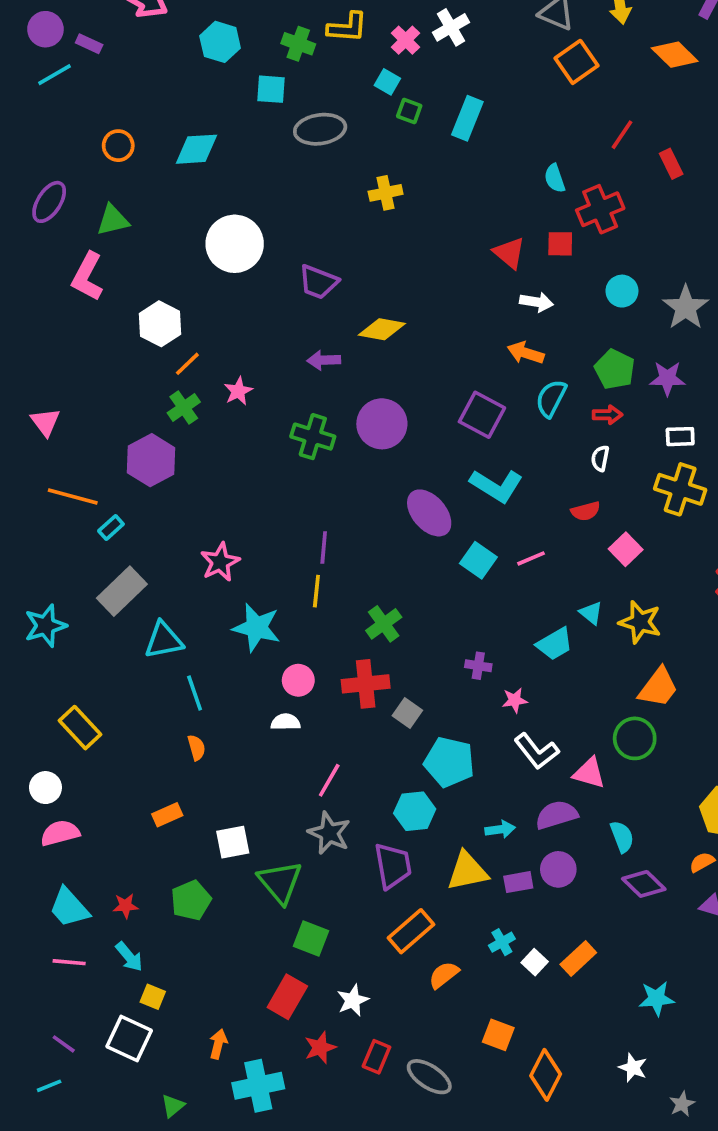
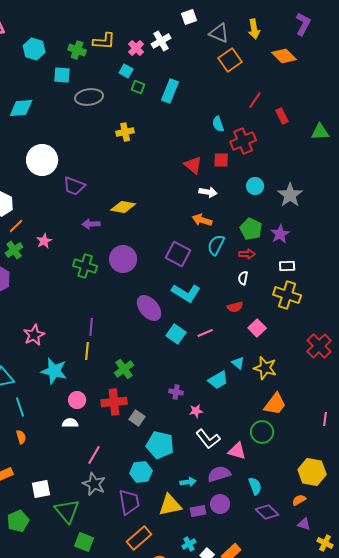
purple trapezoid: (318, 282) -> (74, 186), moved
purple star: (667, 378) -> (280, 234), turned -30

